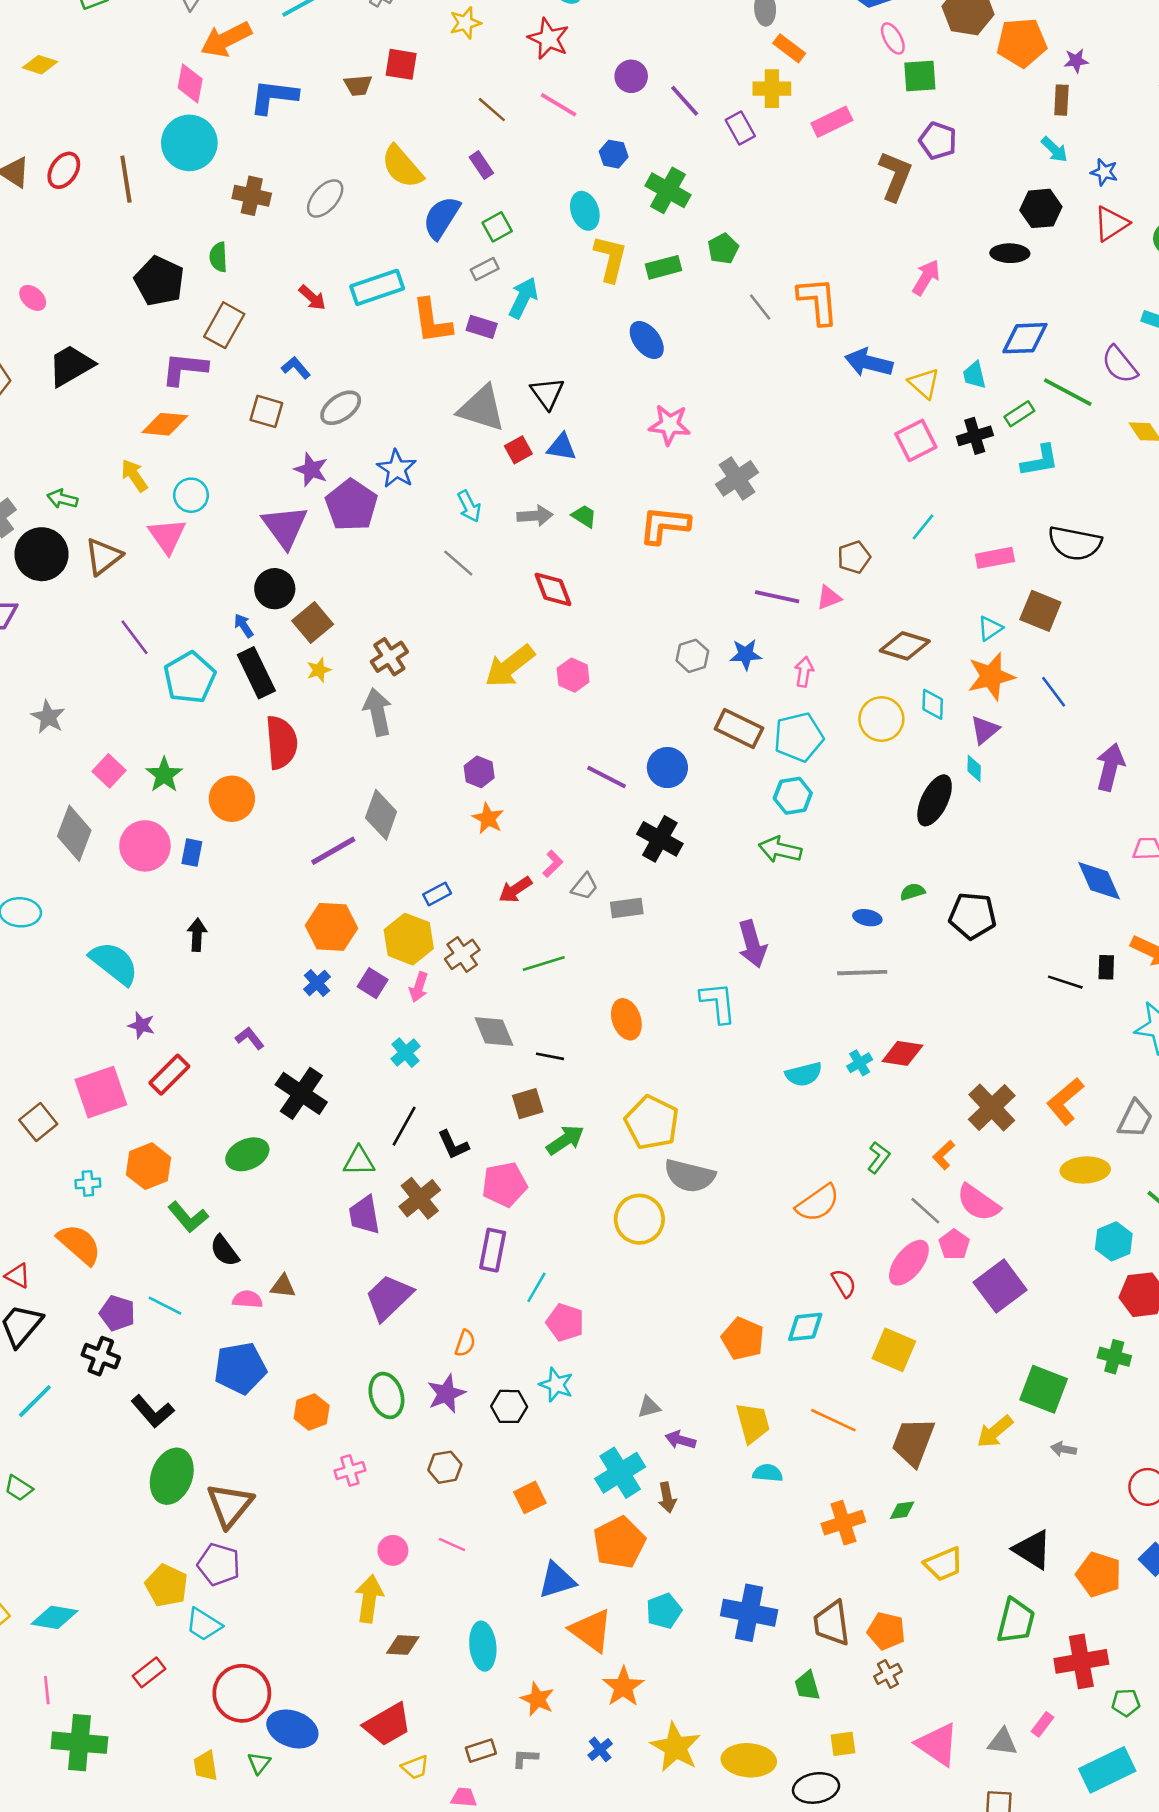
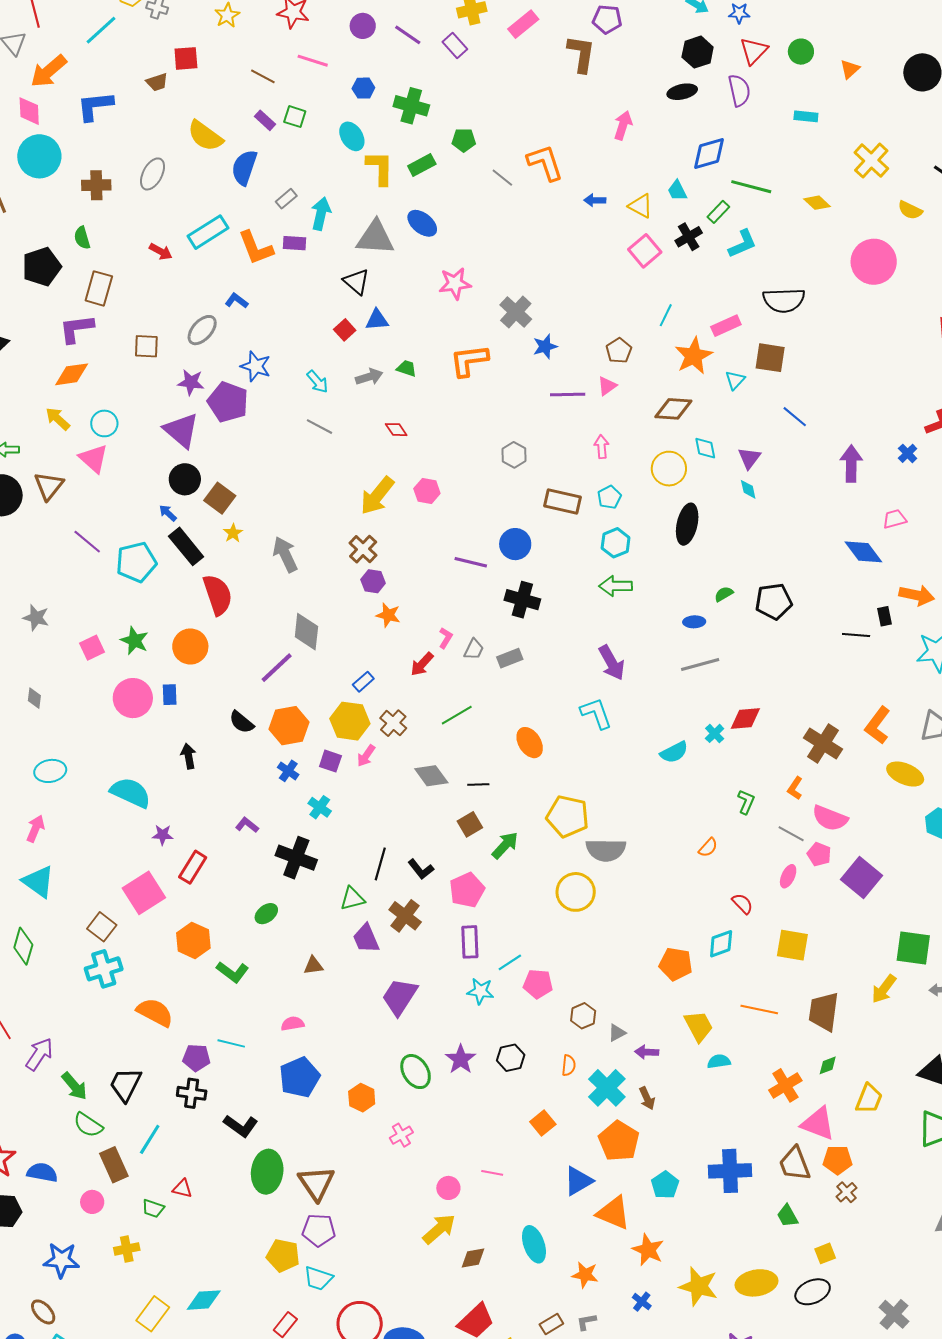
green square: (497, 227) -> (295, 117), moved, turned -30
green pentagon: (723, 249) -> (464, 140), turned -30
black pentagon: (159, 281) -> (42, 267), turned -30
blue arrow: (869, 363) -> (595, 200), size x0.6
purple semicircle: (1120, 365) -> (739, 90), moved, turned -140
blue L-shape: (296, 368) -> (237, 301), moved
gray triangle: (482, 408) -> (375, 238), moved
red diamond: (553, 589) -> (396, 430), size x0.7
blue star: (746, 654) -> (545, 346), moved
brown cross: (389, 657) -> (363, 549), moved
orange star: (991, 676) -> (694, 356), moved
cyan pentagon: (190, 678) -> (136, 562), turned 30
cyan pentagon: (799, 737) -> (609, 497), size x0.6
pink square: (109, 771) -> (92, 648), turned 35
black ellipse: (935, 800) -> (687, 524), moved
gray diamond: (74, 833) -> (34, 698), moved, size x0.5
pink arrow: (419, 987) -> (366, 756), turned 30
cyan cross: (406, 1053) -> (320, 807), moved
green ellipse: (247, 1154) -> (266, 914), size x0.7
yellow ellipse: (1085, 1170) -> (905, 774), turned 39
cyan cross: (88, 1183) -> (104, 969), moved, size x1.8
orange semicircle: (818, 1203) -> (708, 848), size x0.6
black semicircle: (225, 1251) -> (242, 722), moved
pink ellipse: (909, 1263) -> (788, 876), size x0.6
red triangle: (18, 1276) -> (182, 1189), moved
brown triangle: (283, 1286) -> (313, 966), moved
cyan line: (536, 1287) -> (510, 962), turned 40
orange semicircle: (465, 1343) -> (569, 1065), moved
cyan star: (556, 1385) -> (480, 991), moved
brown hexagon: (445, 1467) -> (583, 1016), moved
yellow trapezoid: (944, 1564) -> (869, 1099), turned -32
yellow arrow: (369, 1599) -> (439, 1229), turned 54
pink triangle: (937, 1744) -> (818, 1124), moved

